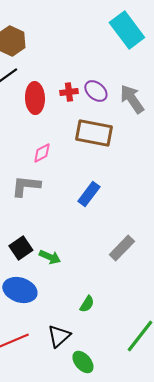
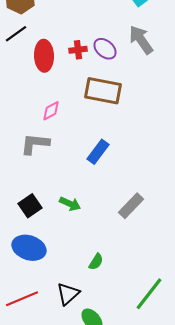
gray arrow: (132, 99) -> (141, 40), moved
green arrow: (50, 257) -> (70, 204), moved

